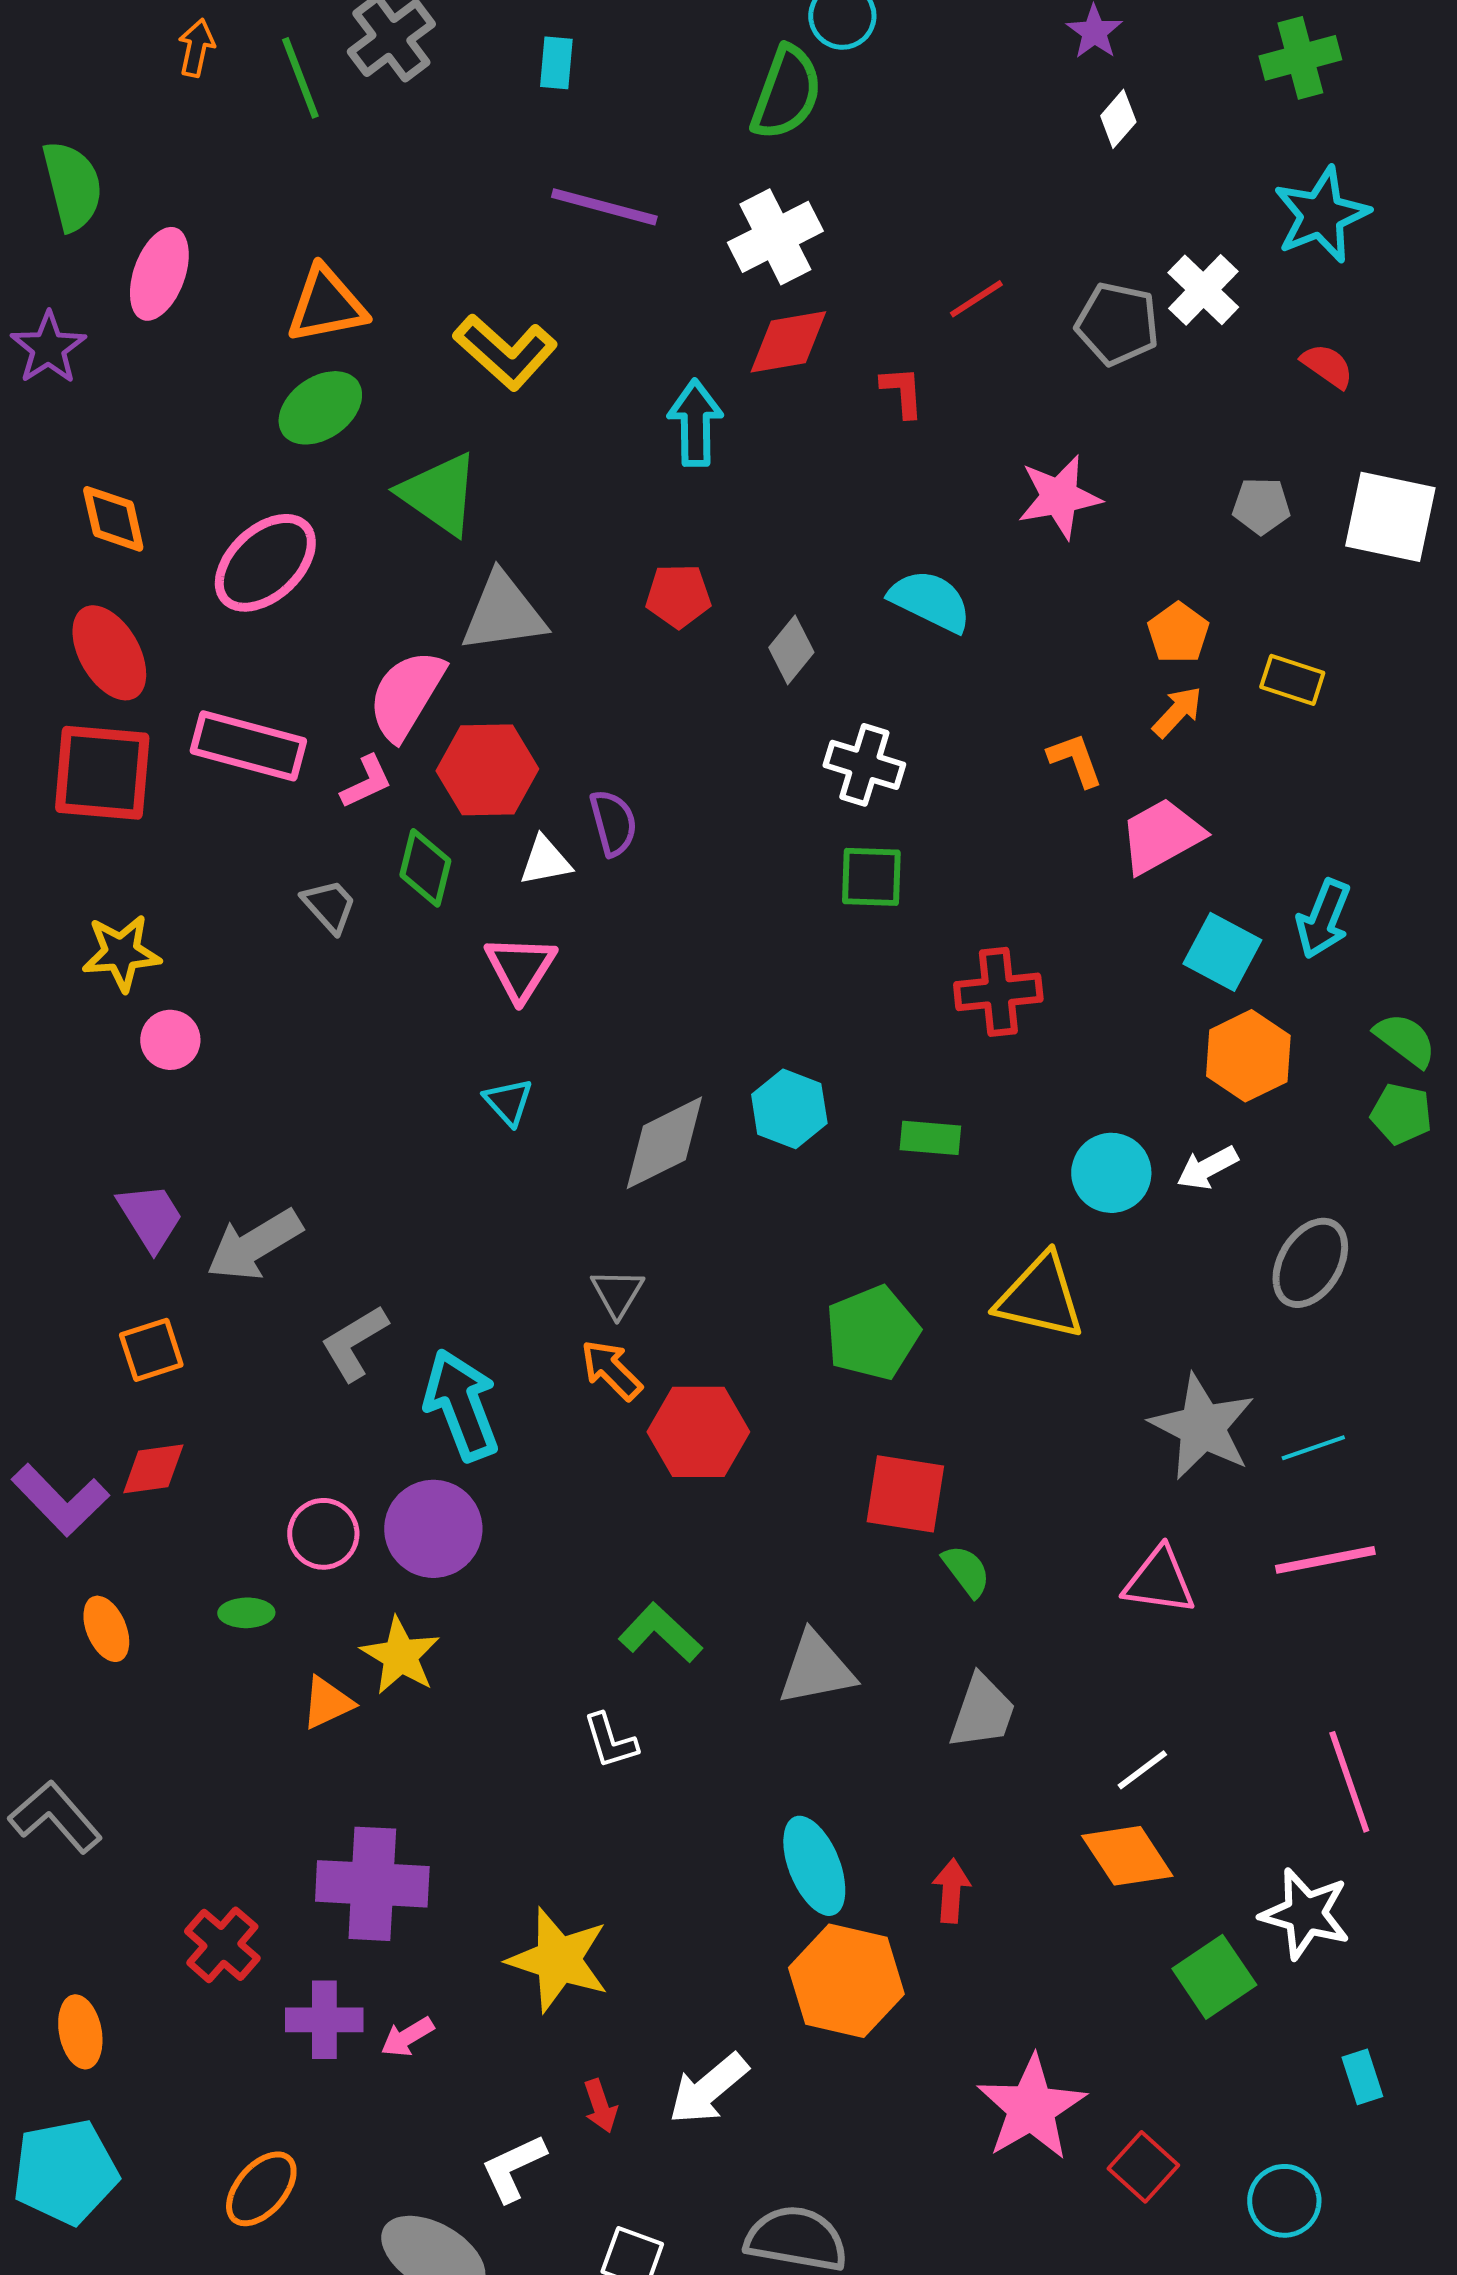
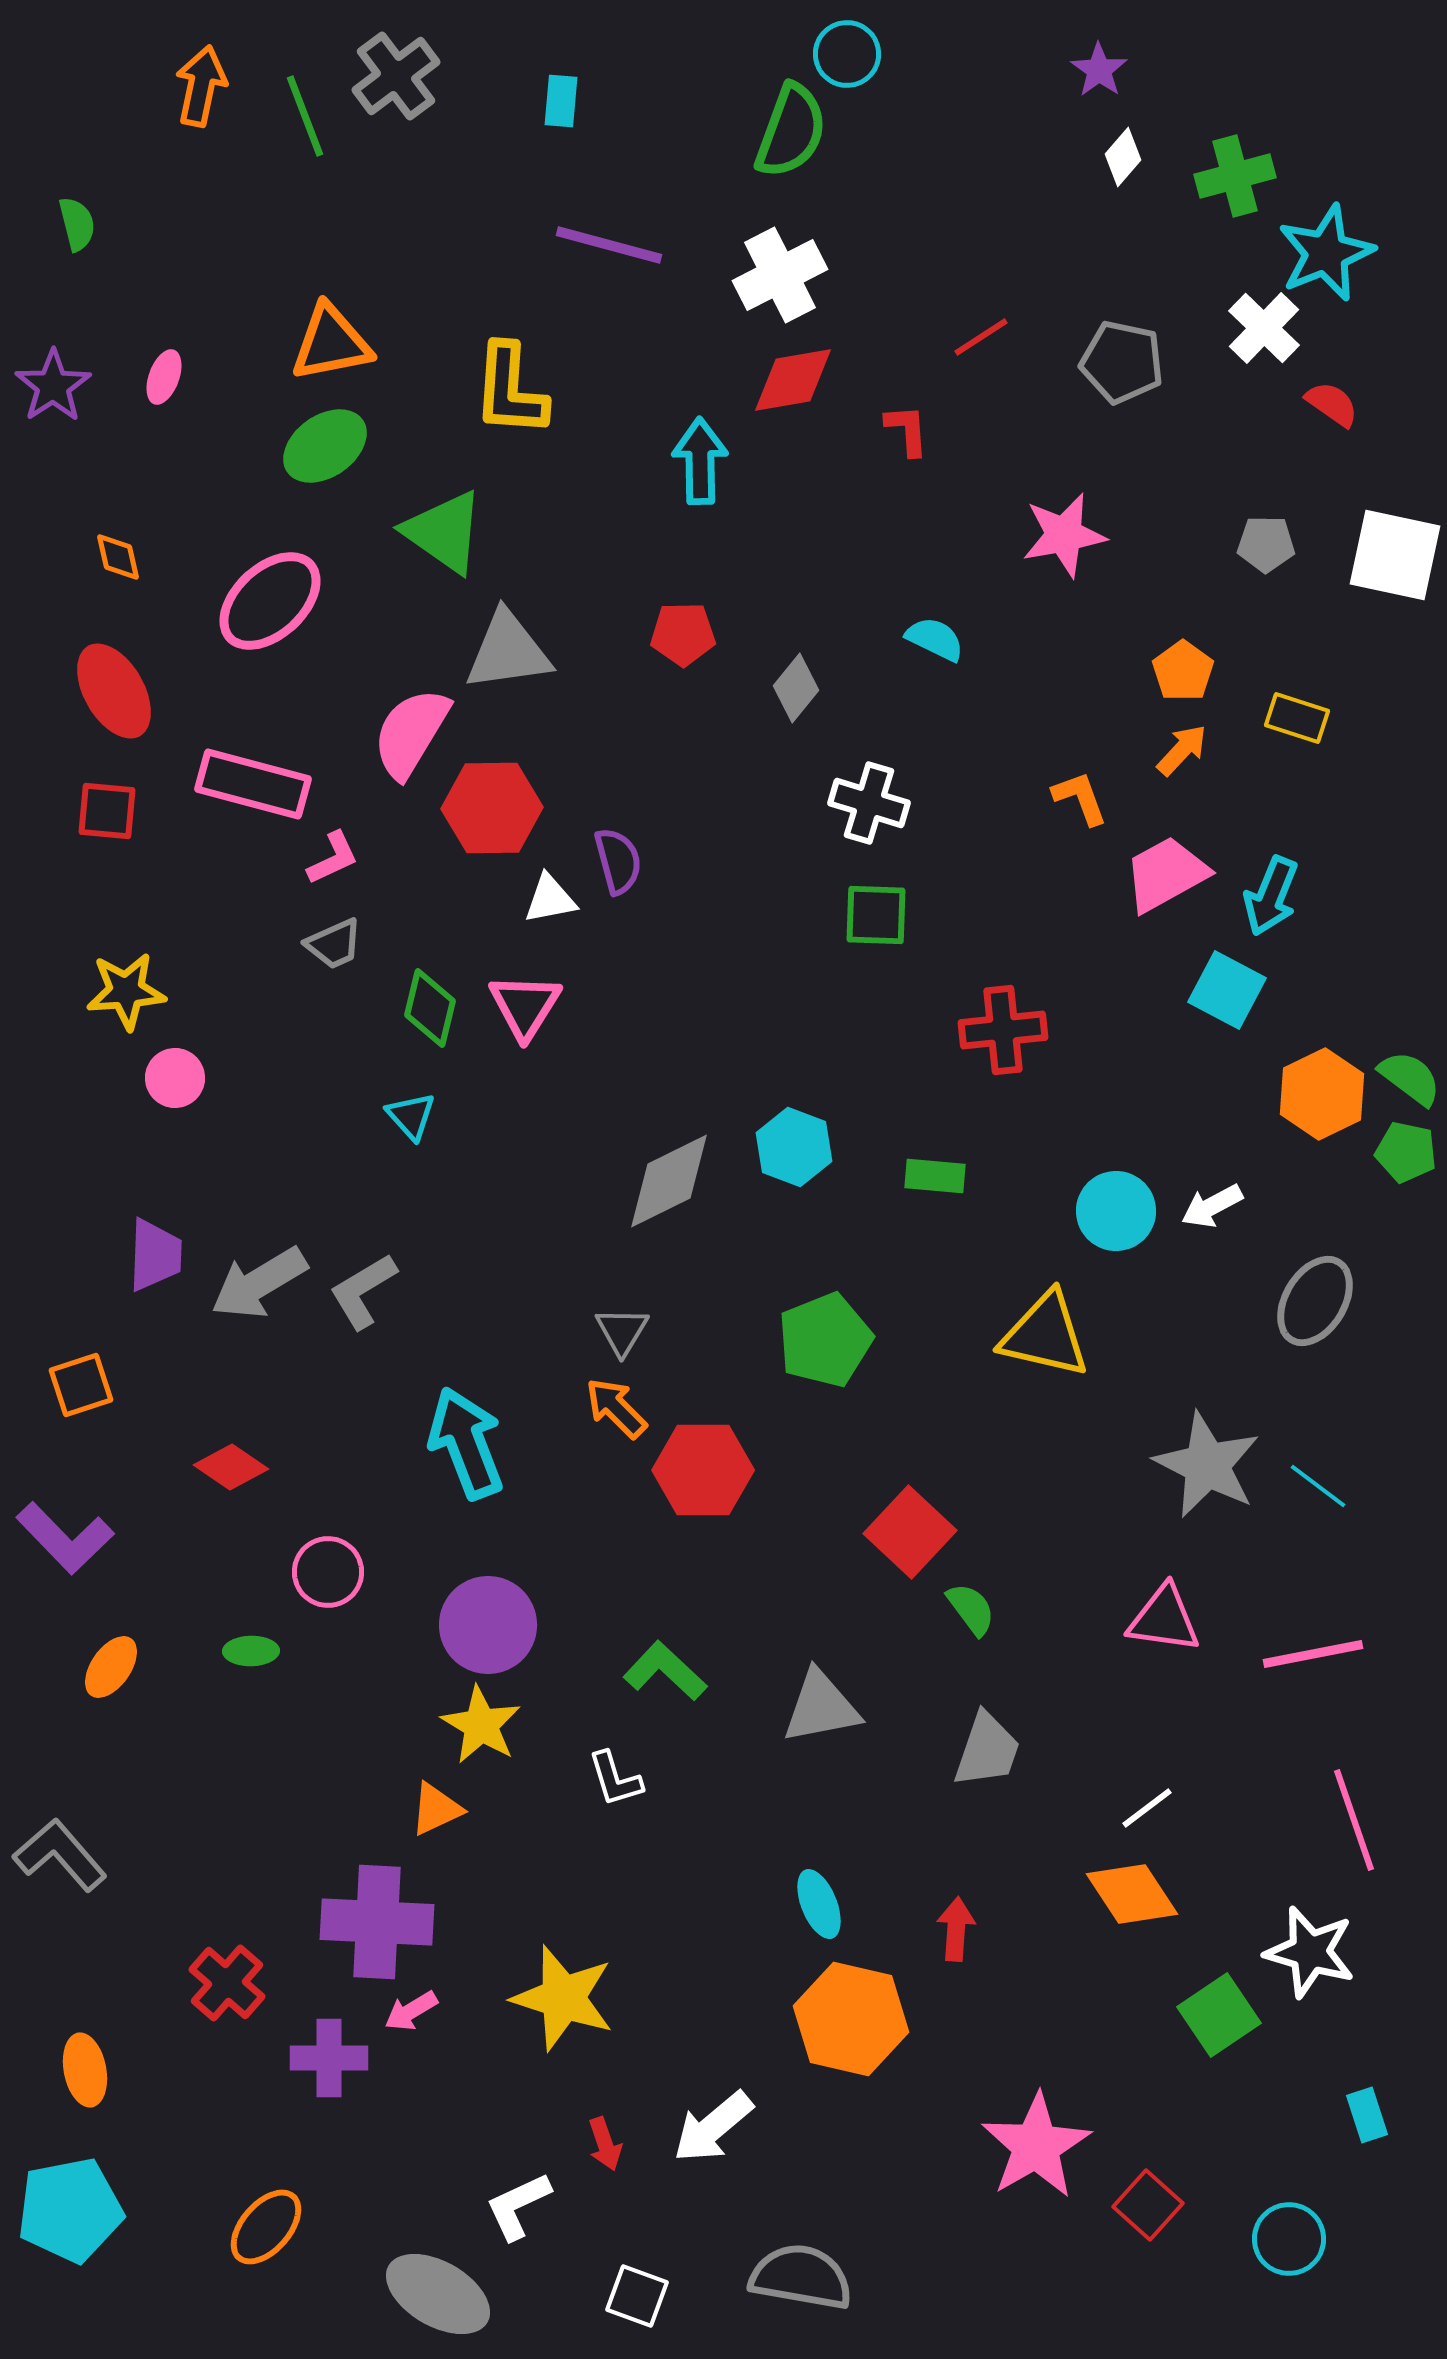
orange arrow: (196, 48) -> (201, 86), size x1.4
green cross: (1300, 58) -> (1235, 176), moved
green semicircle: (72, 186) -> (77, 224), size x0.6
pink ellipse: (159, 274) -> (164, 377), moved, size x0.6
white cross: (1203, 290) -> (1264, 328), moved
yellow L-shape: (505, 352) -> (510, 390), turned 52
orange diamond: (113, 519) -> (118, 557), size x0.7
cyan semicircle: (930, 601) -> (935, 639), size x0.7
red square: (102, 773) -> (107, 811), size x0.6
pink L-shape: (366, 782) -> (333, 858), moved
green diamond: (425, 868) -> (430, 1008), moved
gray trapezoid: (329, 906) -> (334, 944), turned 108
cyan arrow: (1323, 919) -> (1271, 896), moved
orange hexagon: (1248, 1056) -> (1322, 1094), moved
cyan triangle: (508, 1102) -> (411, 1116), moved
purple trapezoid: (150, 1217) -> (155, 1255), turned 34
green pentagon: (872, 1333) -> (825, 1340), moved
gray L-shape: (354, 1343) -> (363, 1291), moved
orange square: (151, 1350) -> (81, 1385), moved
cyan line: (1313, 1448) -> (1318, 1486), turned 56
red diamond: (153, 1469) -> (231, 1467), moved, turned 42
red square: (905, 1494) -> (910, 1532), turned 34
purple circle: (433, 1529) -> (488, 1625), moved
pink line: (1325, 1560) -> (1313, 1654), moved
orange ellipse: (106, 1629) -> (111, 1667), turned 58
yellow star: (400, 1656) -> (481, 1725), moved
orange triangle: (327, 1703) -> (436, 1809), moved
cyan ellipse: (814, 1866) -> (819, 1904), size x0.7
pink arrow: (407, 2037) -> (411, 2011), moved

